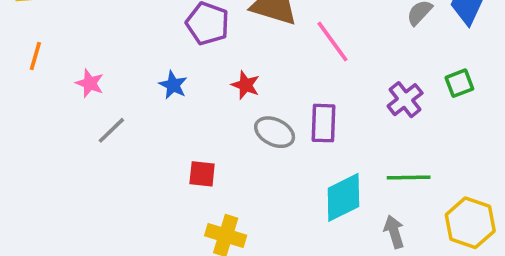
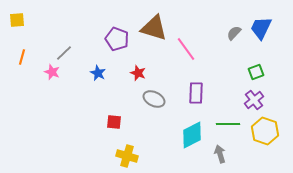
purple cross: (405, 100) -> (254, 100), moved
purple rectangle: (323, 123) -> (196, 93), moved
gray line: (111, 130) -> (64, 53), moved
yellow hexagon: (470, 223) -> (265, 131), moved

